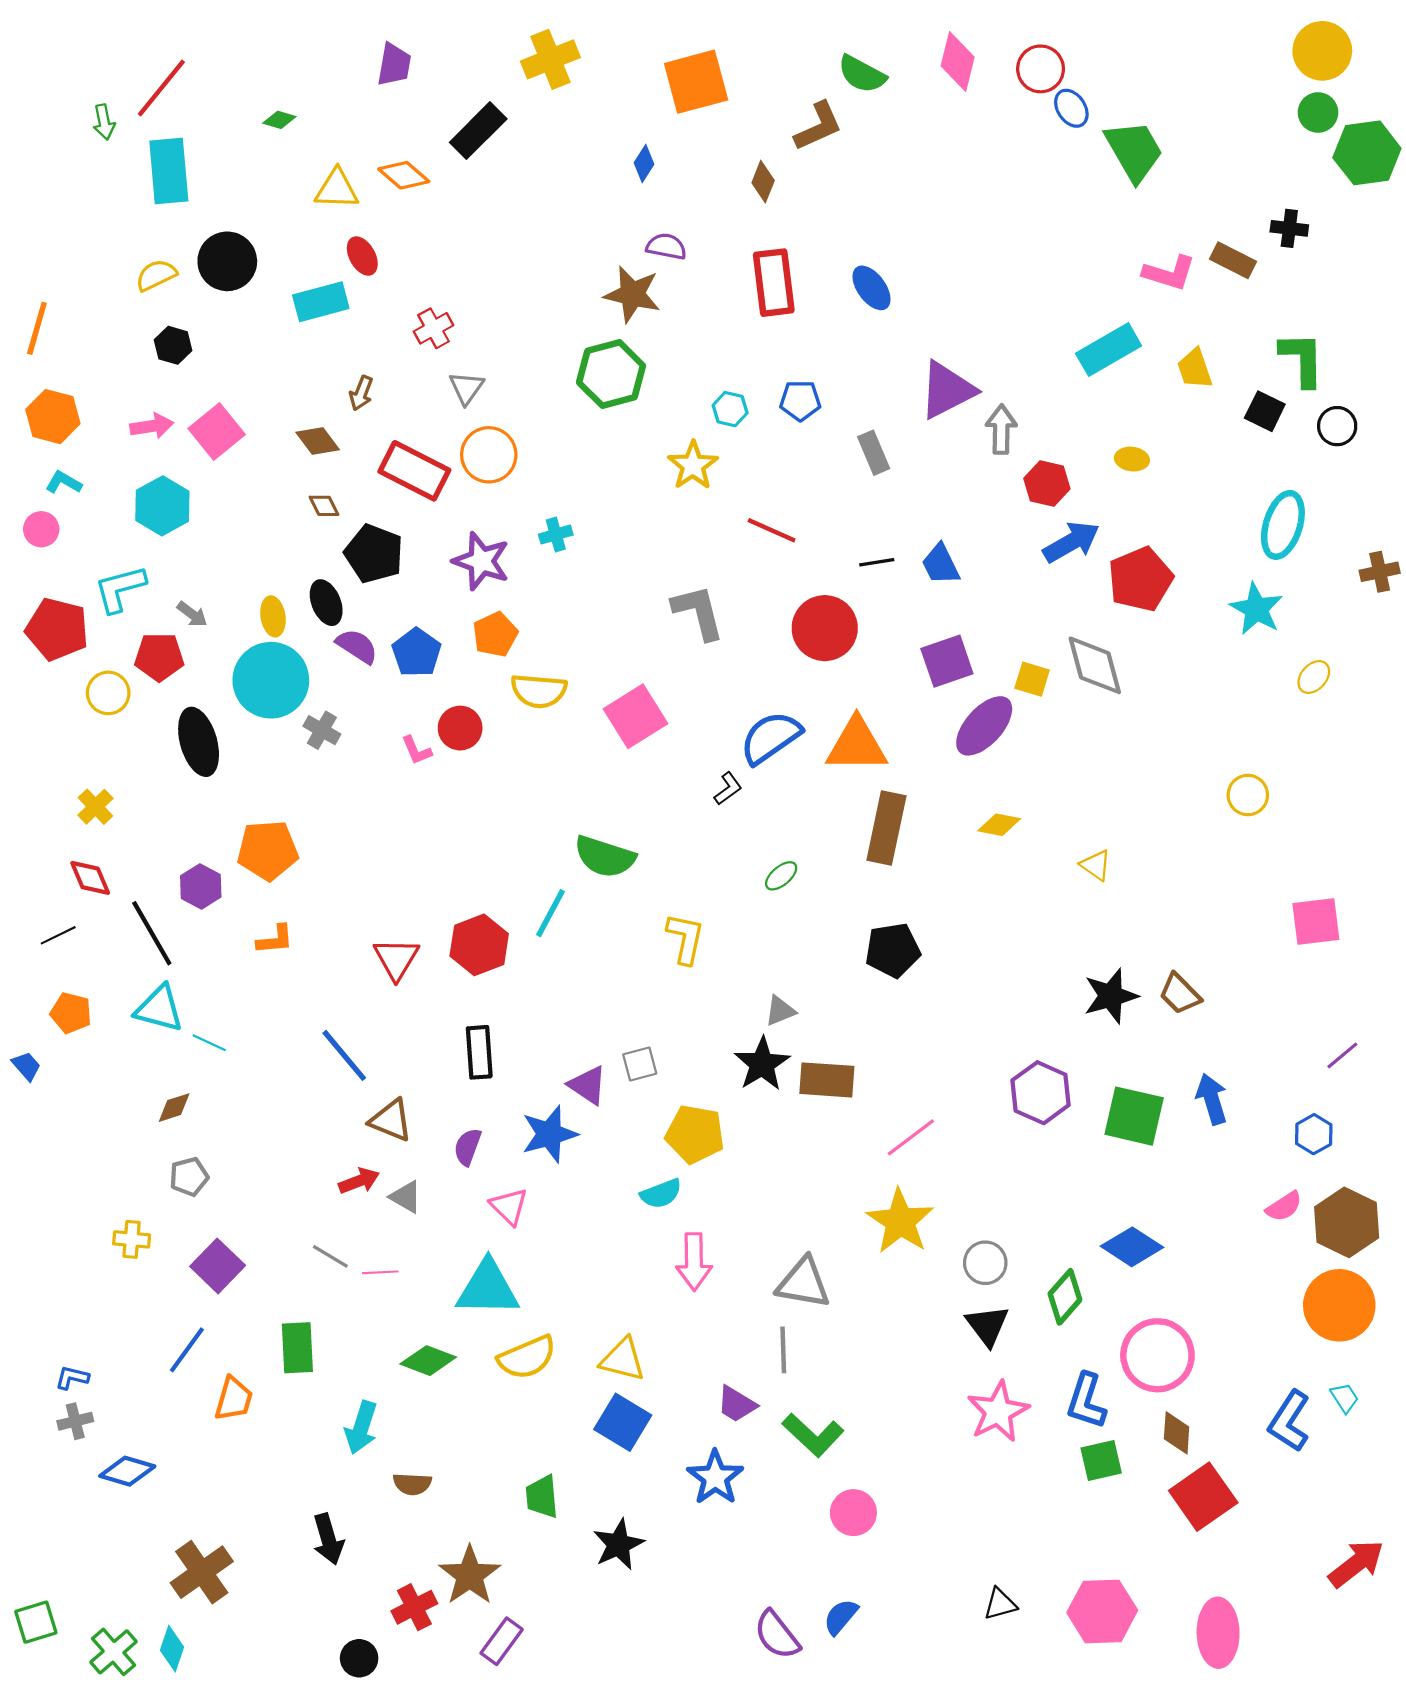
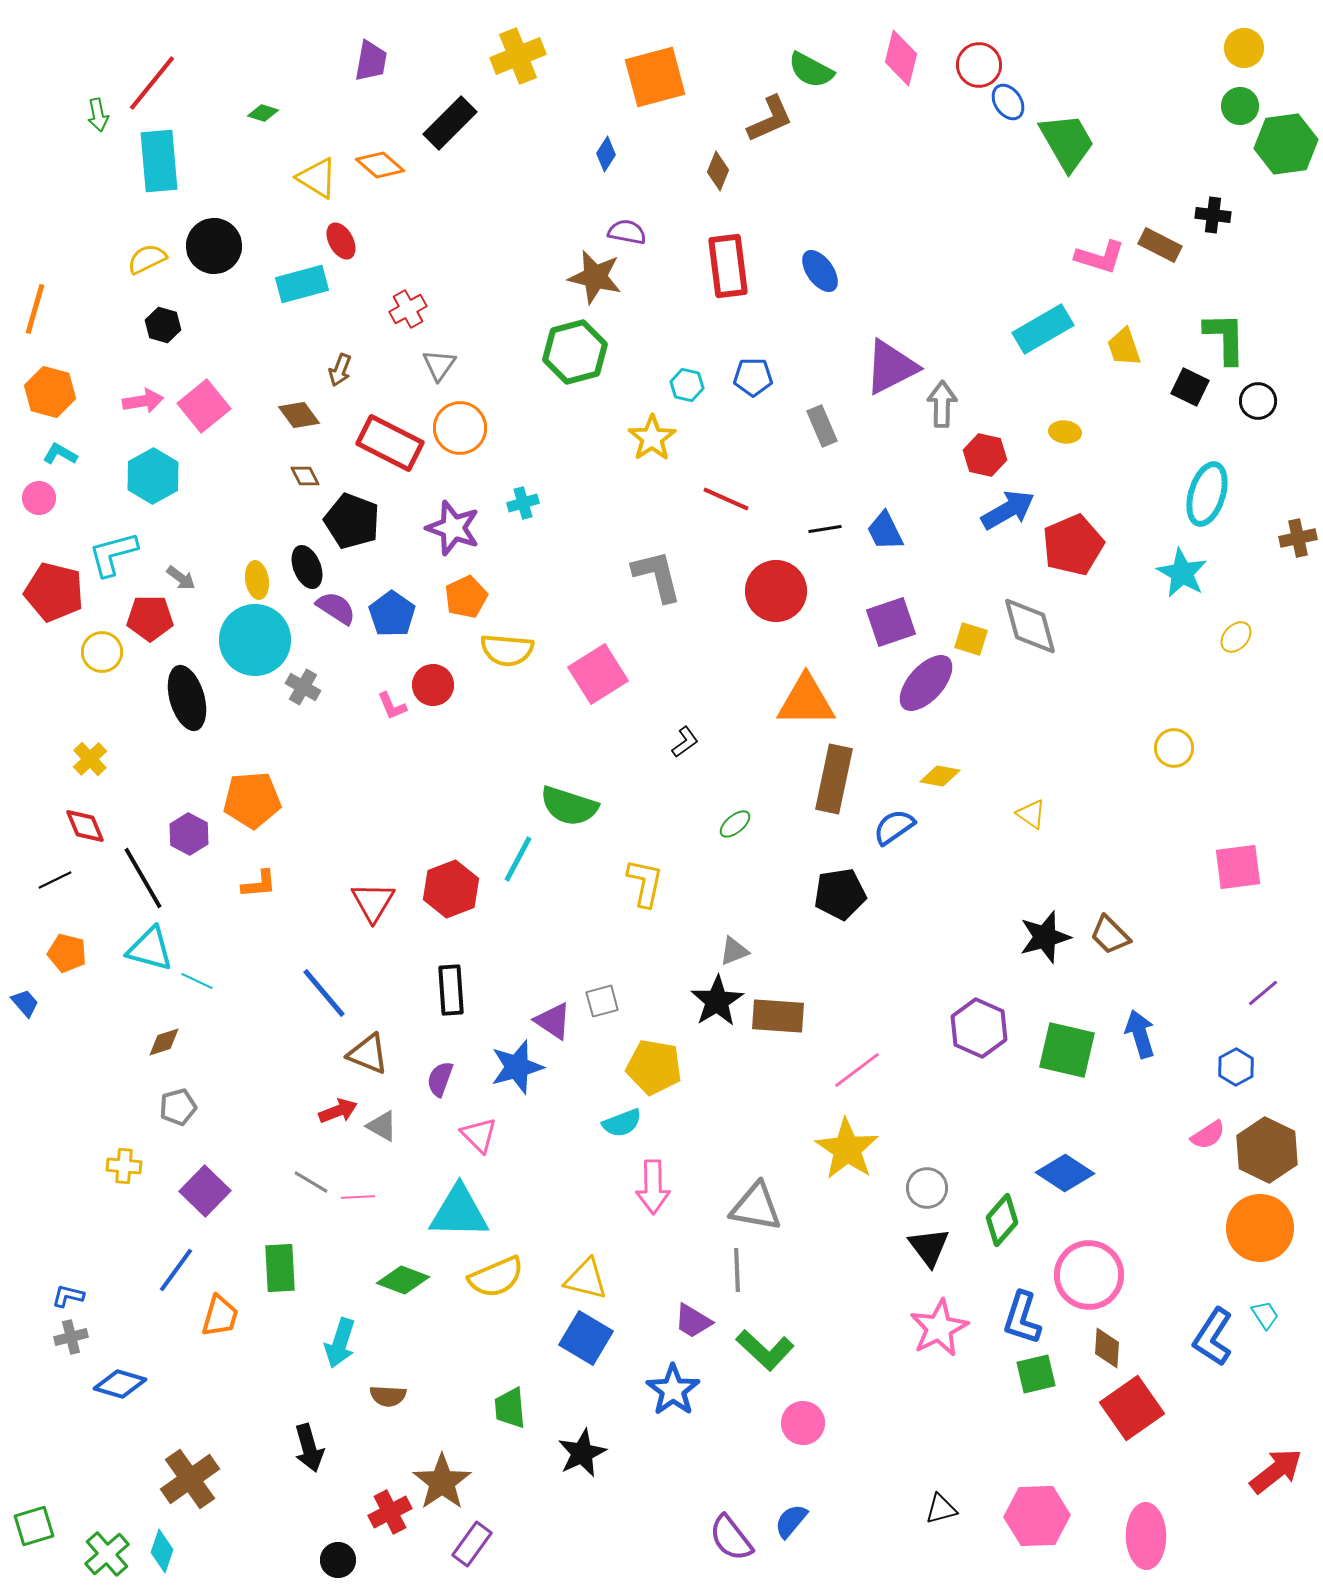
yellow circle: (1322, 51) -> (1244, 48), size x0.7
yellow triangle: (337, 189) -> (317, 178), turned 30
blue semicircle: (771, 738) -> (894, 827), moved, size x0.7

